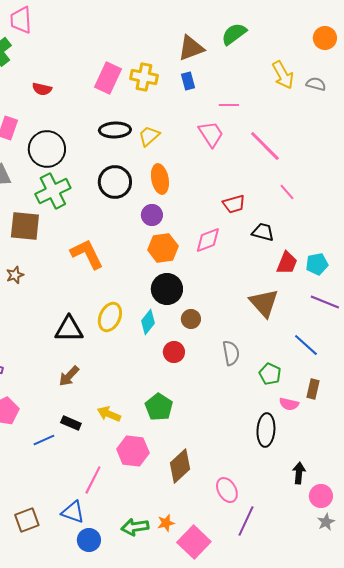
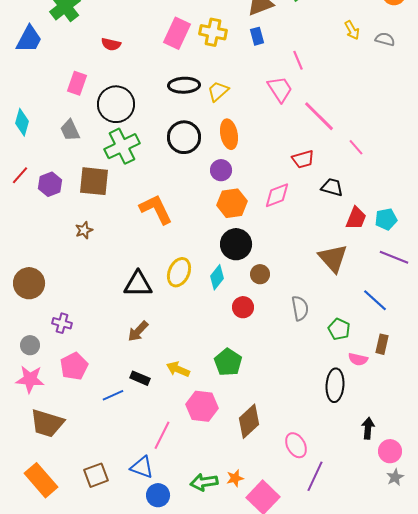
yellow arrow: (283, 75) -> (352, 30), size x0.7
pink line: (229, 105) -> (298, 60), turned 66
pink line: (265, 146) -> (319, 116), moved

